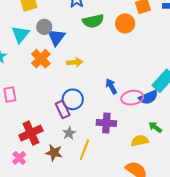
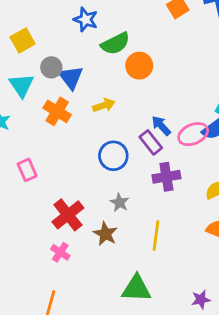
orange circle: (125, 23) -> (139, 66), moved
purple rectangle: (63, 109) -> (151, 142), moved
yellow line: (84, 150) -> (156, 235), moved
brown star: (54, 153) -> (105, 234), turned 30

